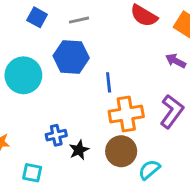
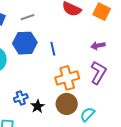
purple arrow: (176, 61) -> (98, 46), moved, turned -32
blue line: (109, 82) -> (53, 49), moved

